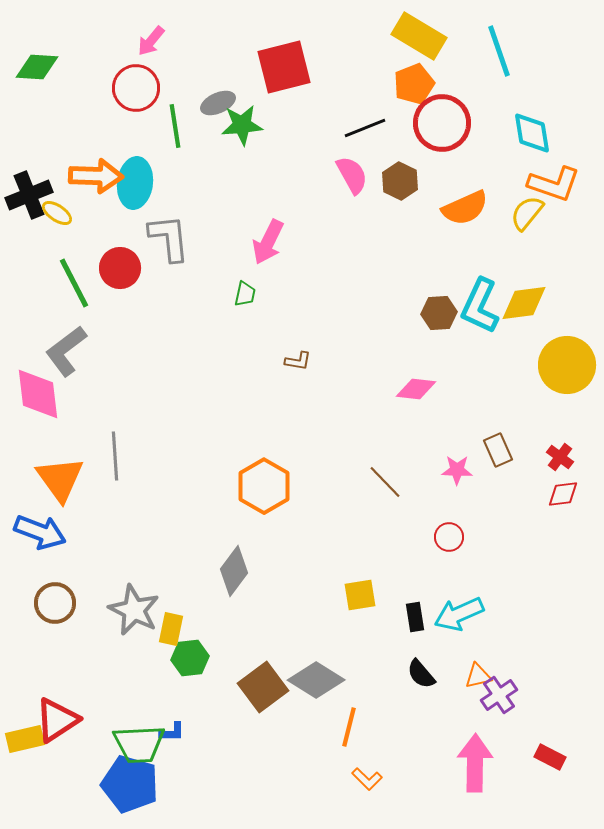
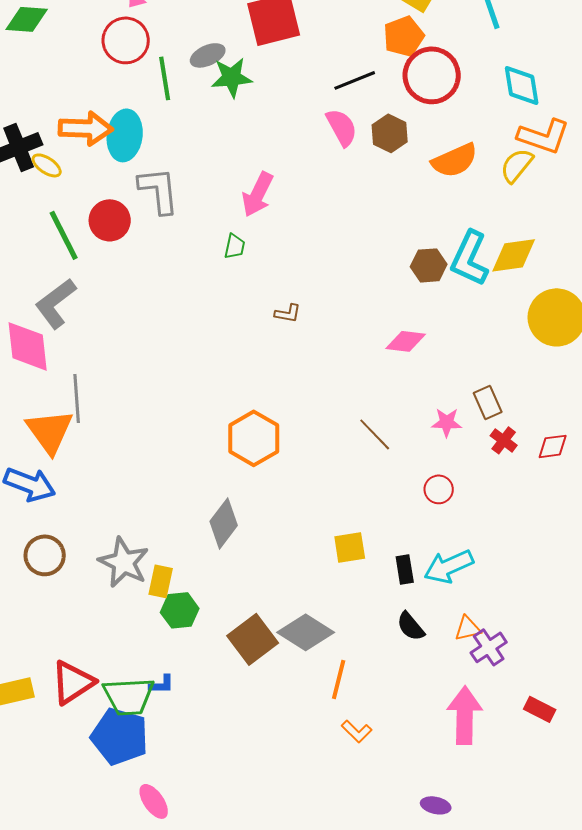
gray line: (115, 456) -> (77, 398), moved
red cross: (560, 457) -> (504, 440), moved
red triangle: (57, 720) -> (73, 682), moved

